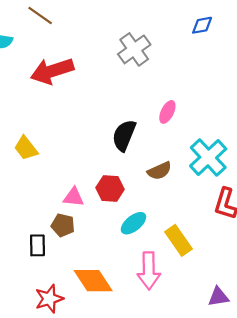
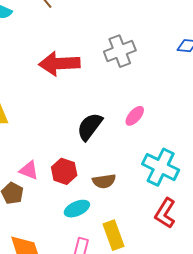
red arrow: (52, 71) -> (59, 64), moved
cyan cross: (208, 157) -> (161, 167), turned -36
brown semicircle: (159, 171) -> (104, 181), moved

